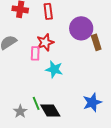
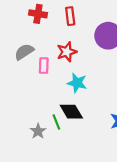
pink rectangle: (35, 53) -> (44, 66), moved
black diamond: (50, 110) -> (71, 112), moved

